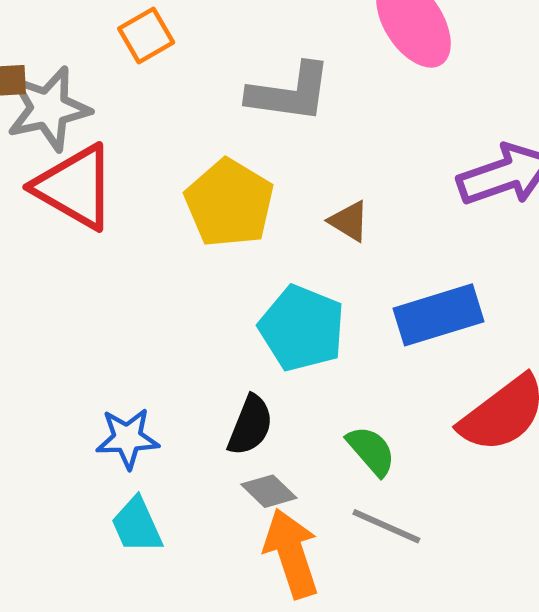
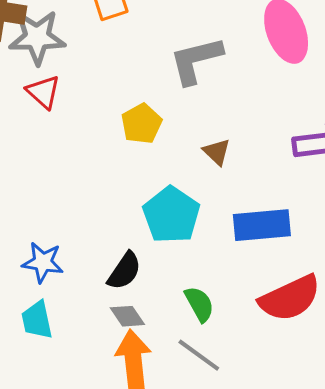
gray L-shape: (290, 93) -> (196, 60), turned 146
red triangle: (75, 187) -> (43, 92), size x0.6
yellow pentagon: (229, 203) -> (141, 124), size x0.7

